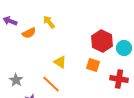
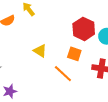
orange line: (51, 84) -> (63, 74), moved

